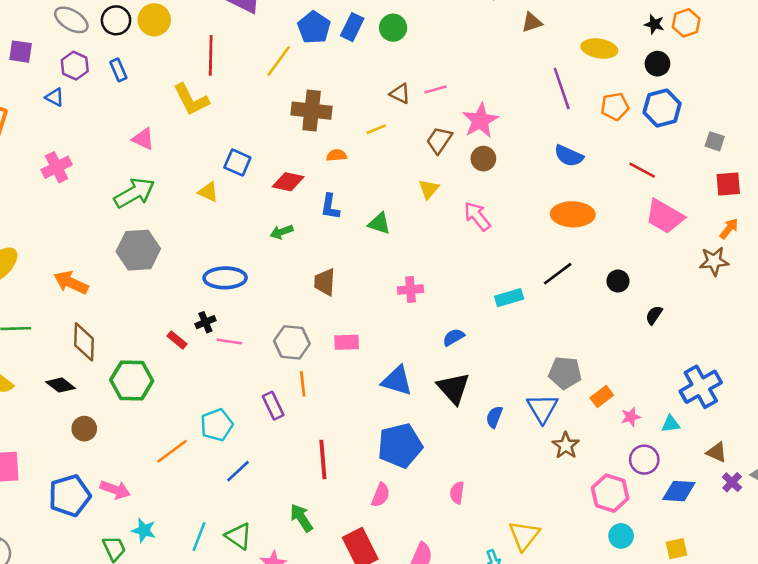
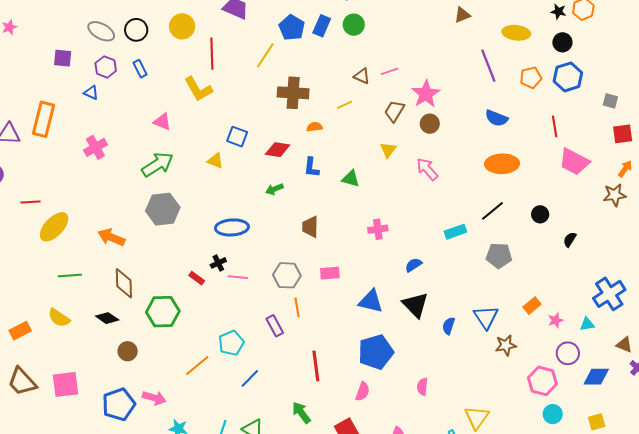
yellow circle: (154, 20) -> (182, 26), moved
red line: (642, 170) -> (555, 126), turned 55
gray pentagon: (565, 373) -> (499, 256), moved
brown star: (566, 445) -> (506, 345), turned 30

